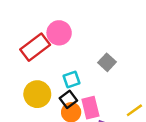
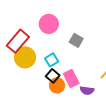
pink circle: (59, 33) -> (49, 24), moved
yellow circle: (37, 94) -> (25, 57), moved

